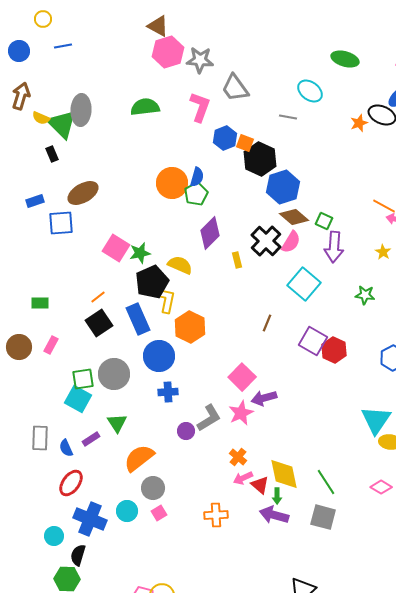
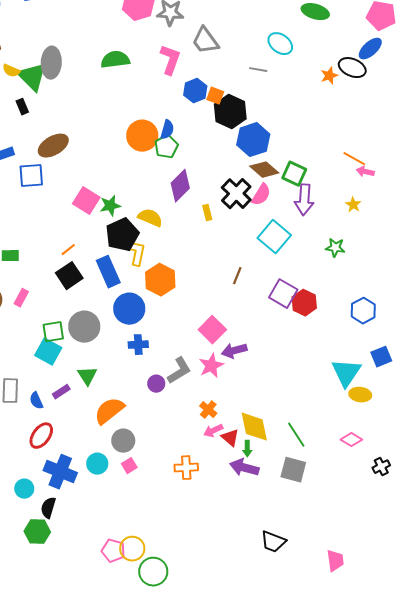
green square: (324, 221) -> (294, 174), size x1.4

